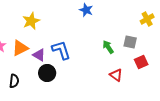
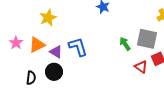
gray square: (130, 42) -> (147, 39), size x1.5
black circle: (47, 73) -> (54, 72), moved
red triangle: (116, 75) -> (141, 67), moved

